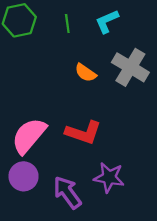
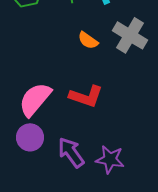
purple star: (109, 177) -> (110, 159), moved

